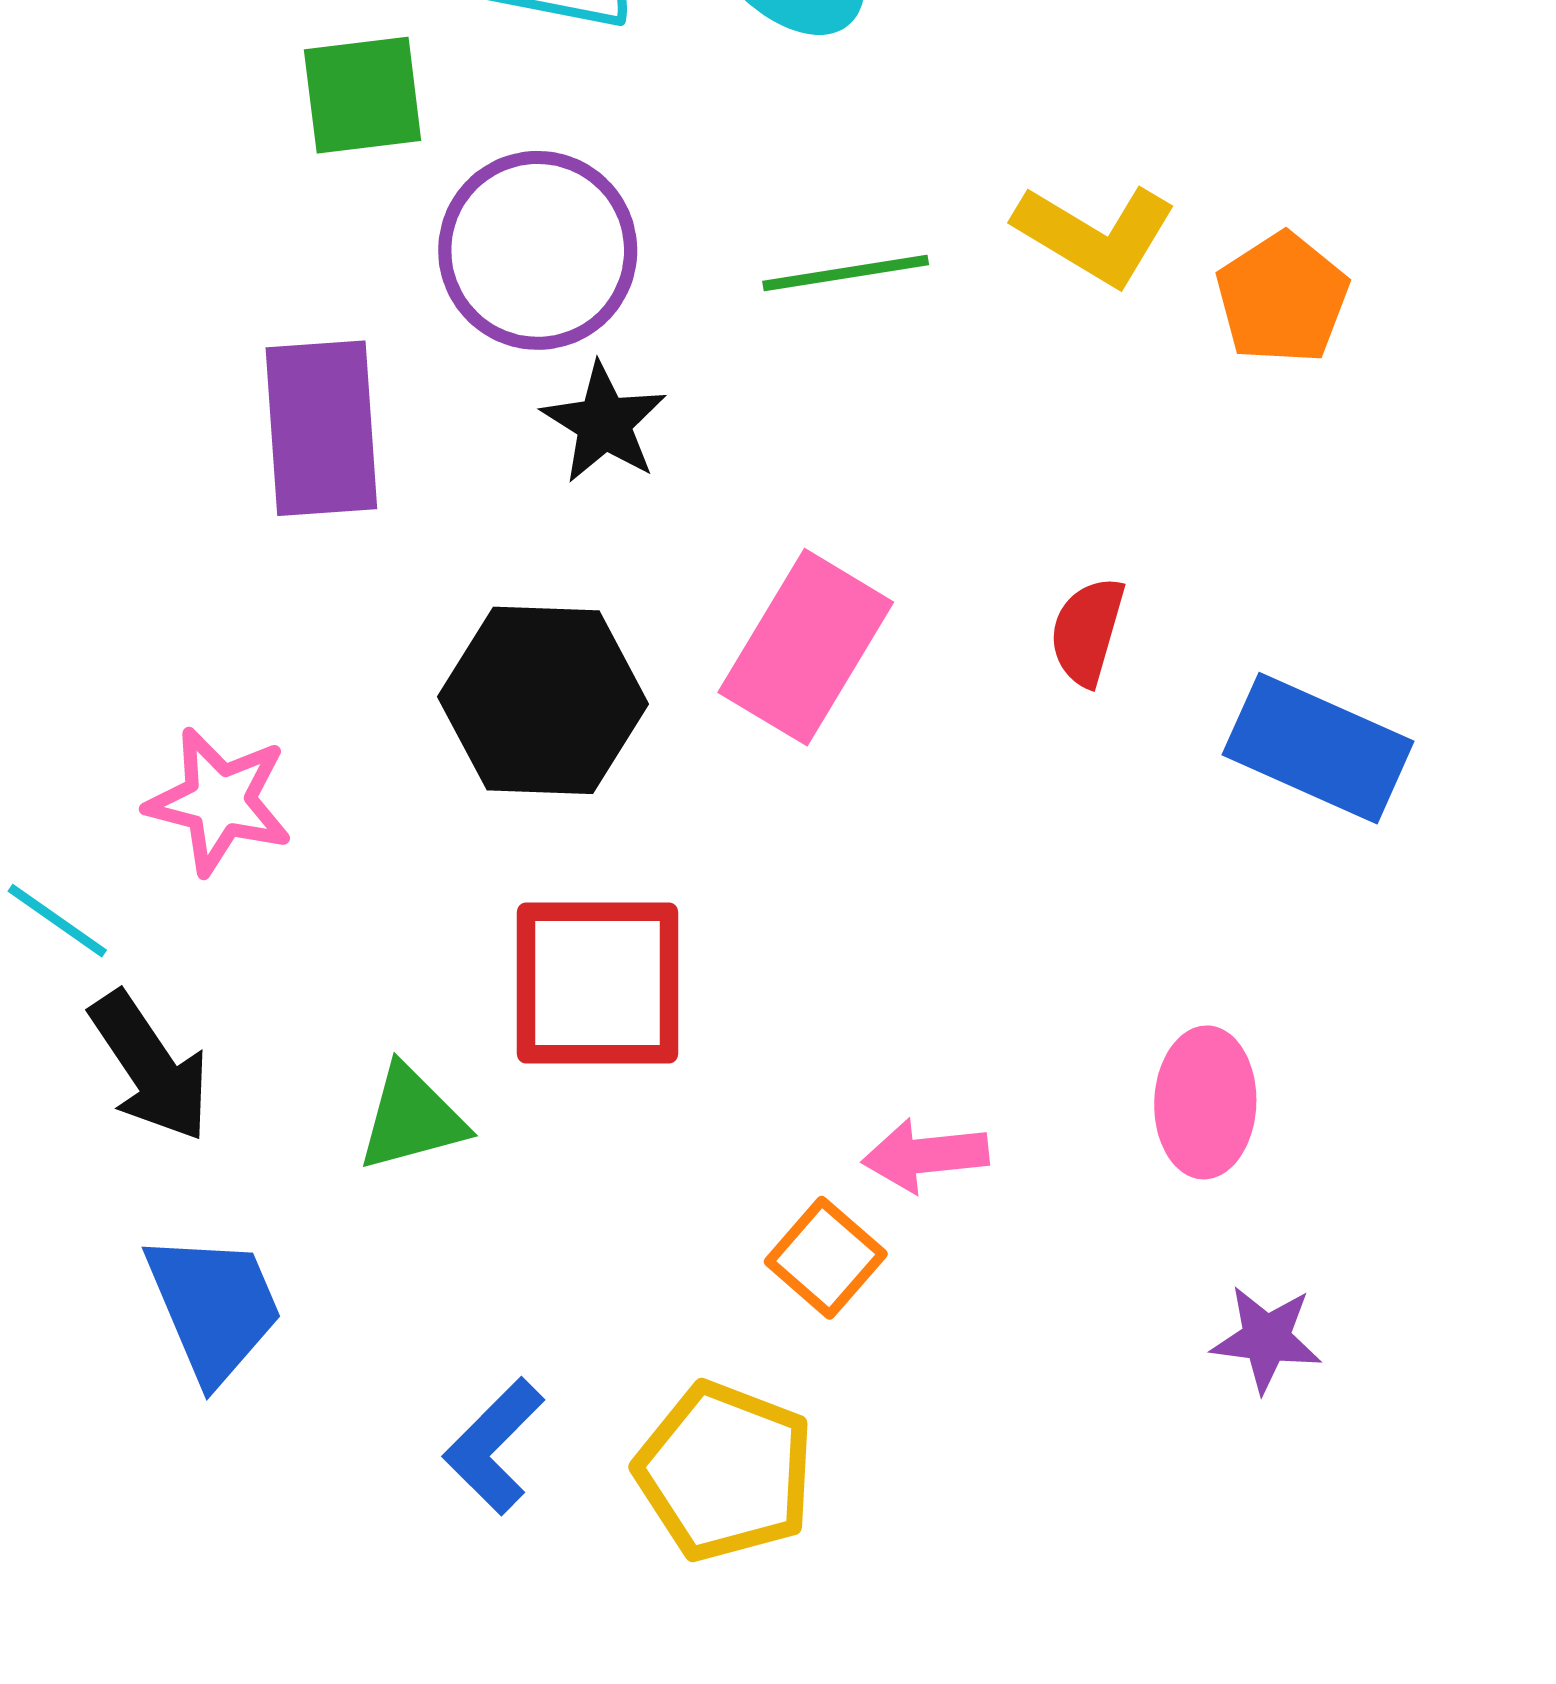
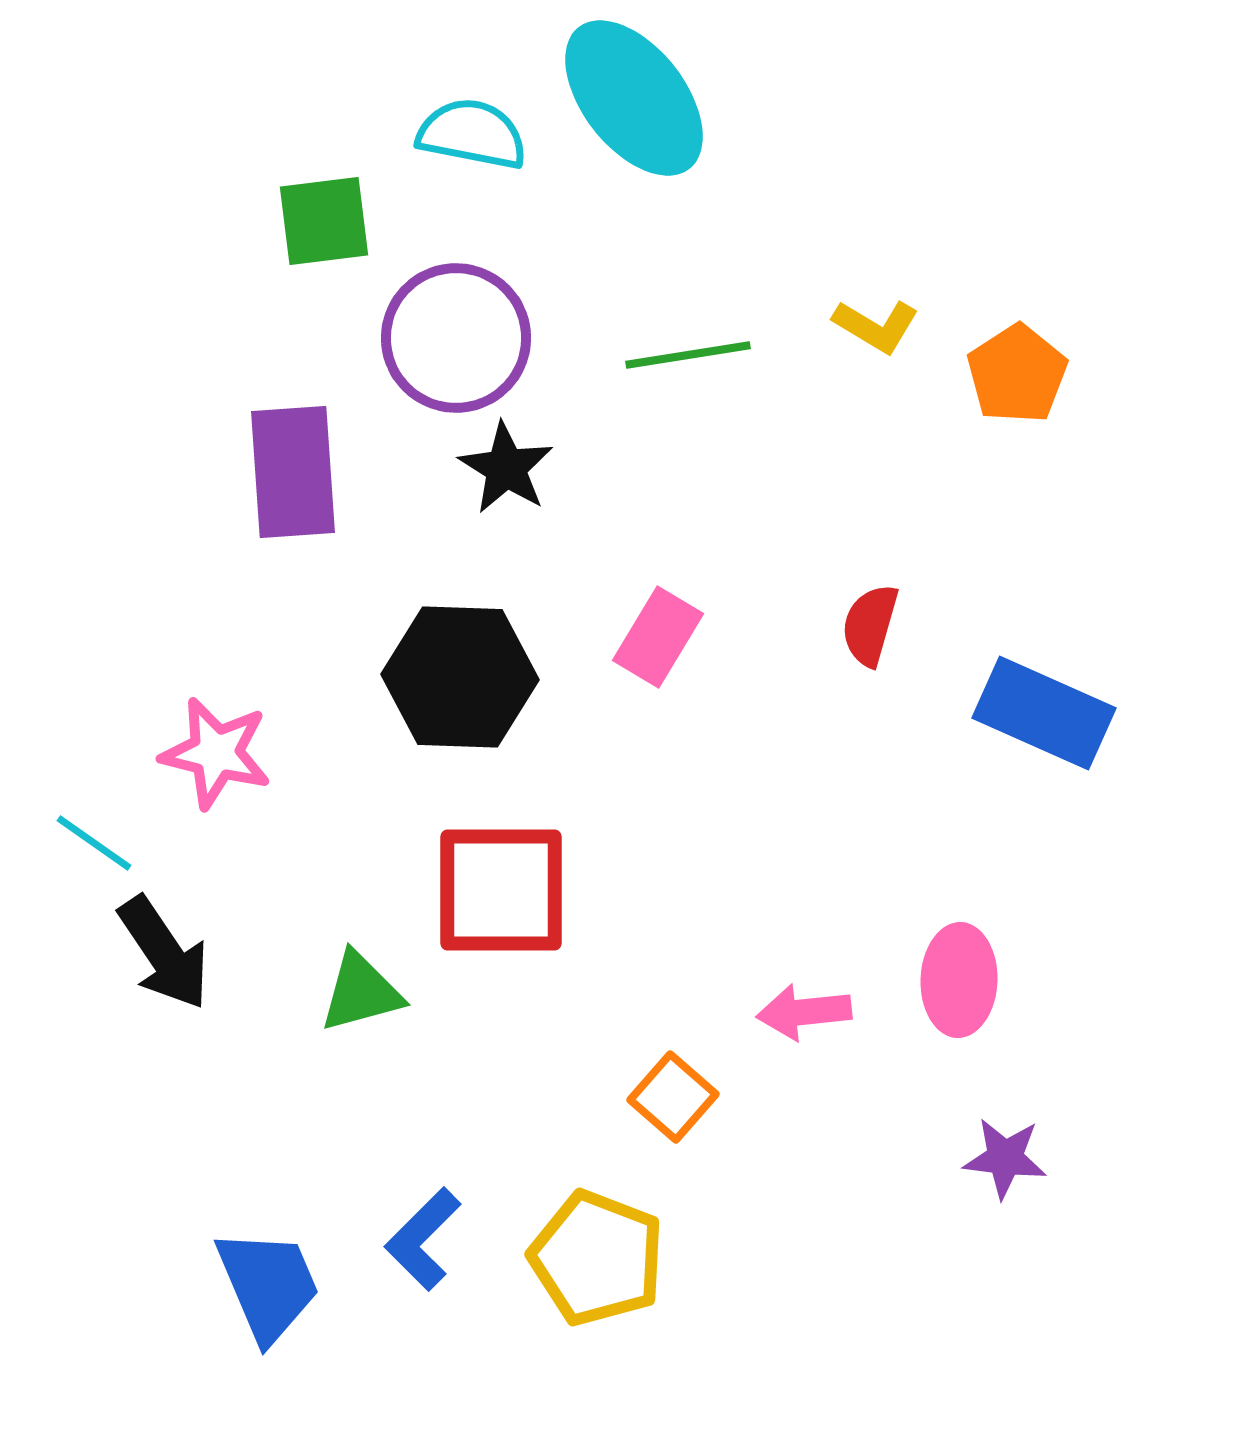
yellow L-shape: (1095, 234) -> (876, 326), size x0.7
pink rectangle: (806, 647) -> (658, 637), size x0.7
pink arrow: (925, 1156) -> (804, 1012), moved
blue trapezoid: (214, 1307) -> (268, 1285), moved

